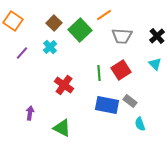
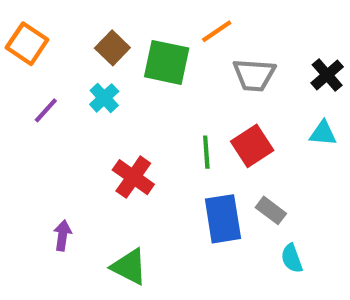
green square: (80, 30) -> (167, 62), turned -35
cyan triangle: (155, 64) -> (323, 133), turned -40
blue rectangle: (107, 105) -> (223, 219), turned 70

